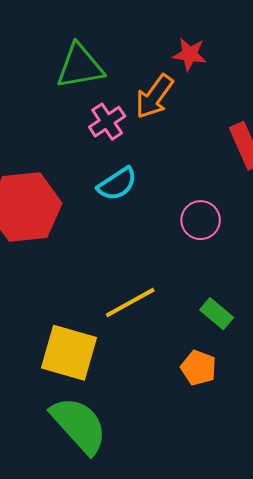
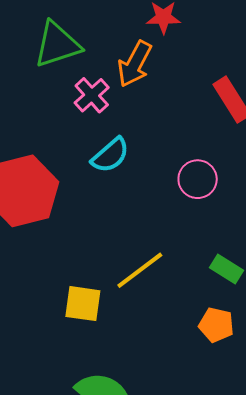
yellow square: (69, 353) -> (83, 304), moved, size x0.7

